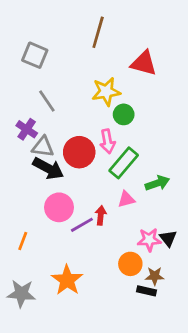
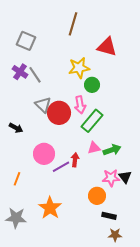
purple cross: (27, 129) -> (20, 72), moved
gray triangle: (43, 147) -> (43, 105), moved, turned 36
black arrow: (48, 168) -> (16, 128), moved, size x0.6
green arrow: (157, 183) -> (112, 150), moved
brown star: (155, 276) -> (115, 235), moved

